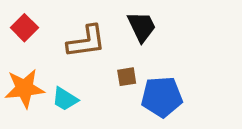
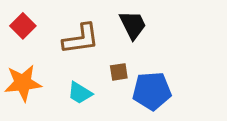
cyan trapezoid: (65, 99) -> (80, 93), moved

